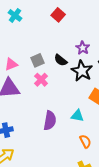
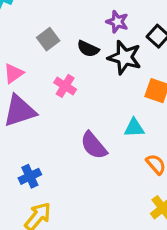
gray square: (38, 60) -> (48, 39), moved
purple semicircle: (50, 121) -> (94, 145), turned 144

